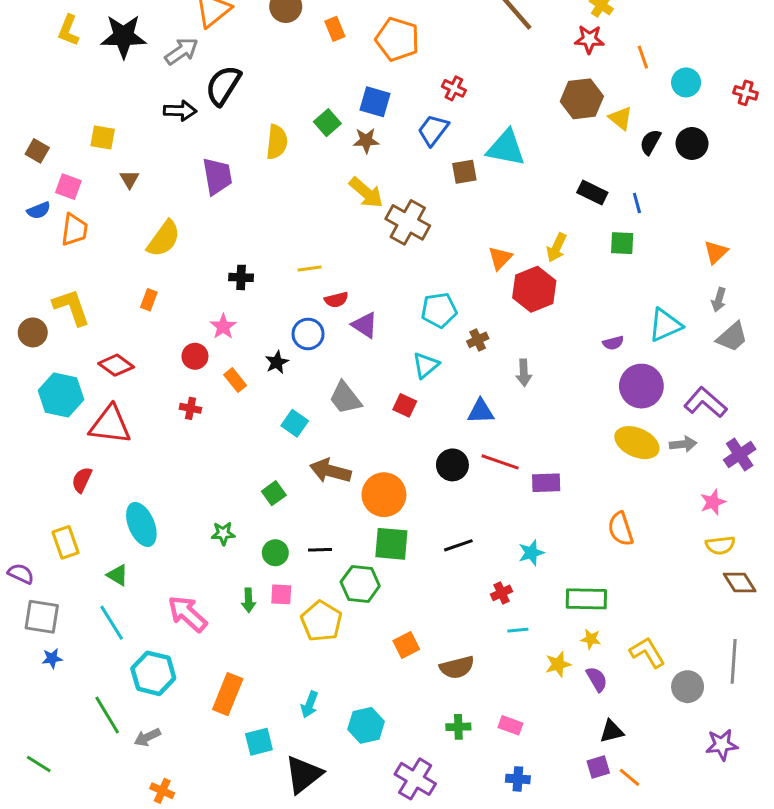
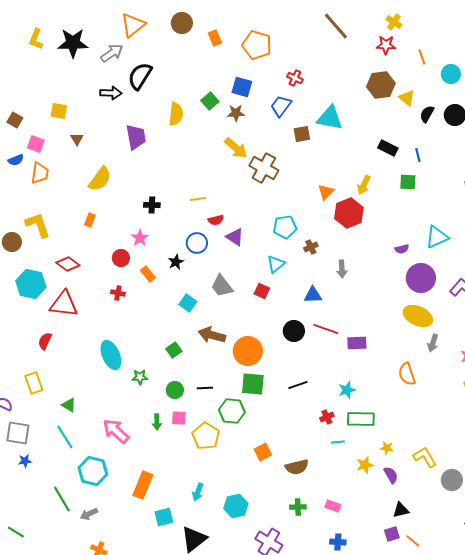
gray arrow: (683, 444) -> (433, 343), moved, turned 114
cyan ellipse: (141, 524) -> (111, 355), moved
green rectangle: (586, 599) -> (361, 419), moved

